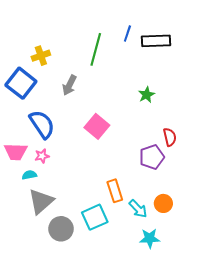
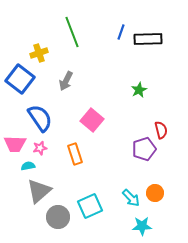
green line: (96, 49) -> (72, 32), moved, turned -36
orange rectangle: (115, 191) -> (75, 154), moved

